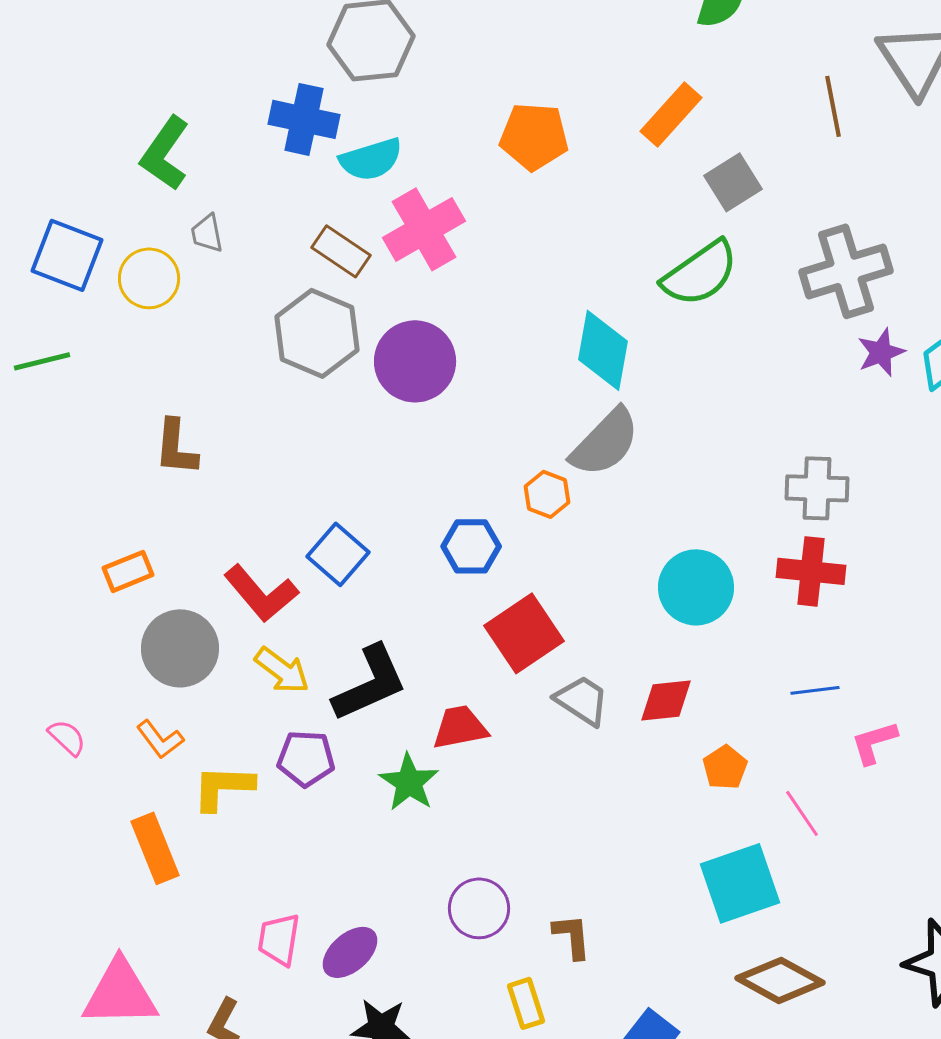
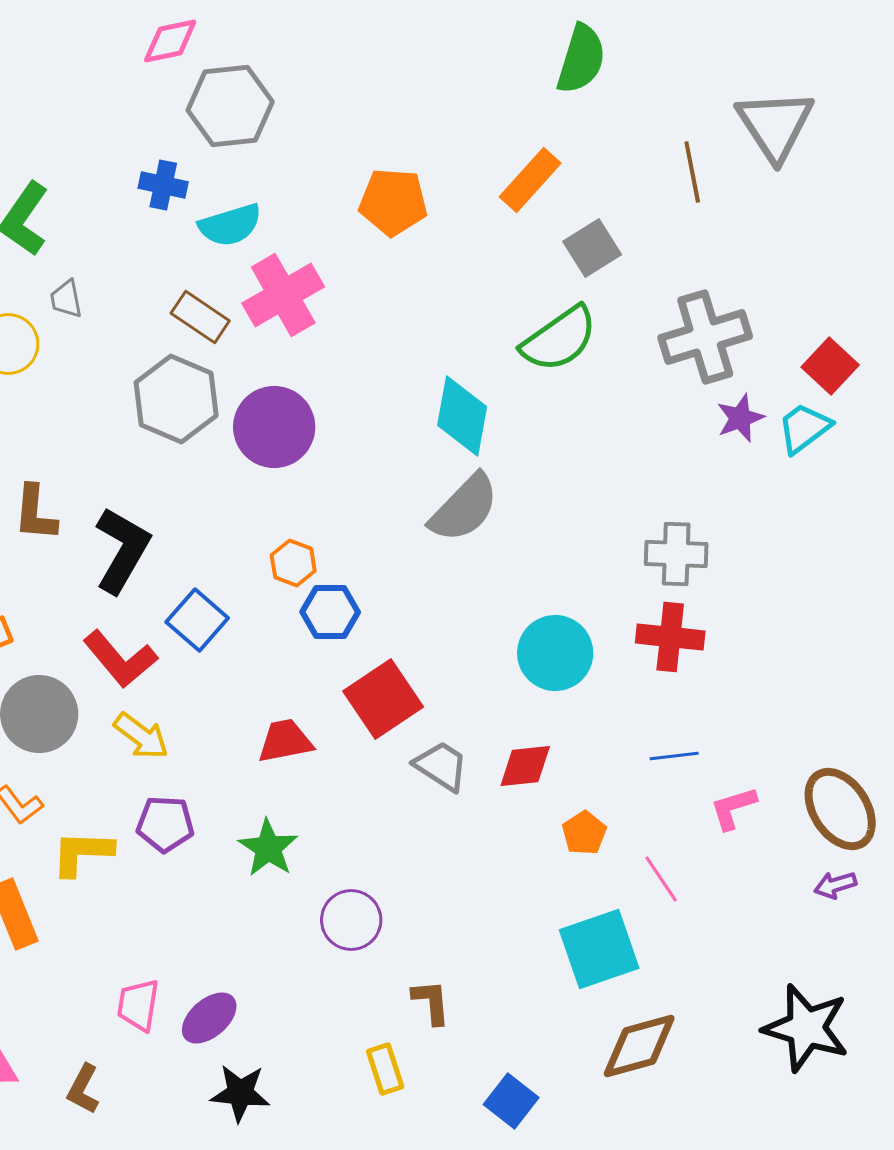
blue cross: (304, 119) -> (163, 185), size x0.7
orange hexagon: (547, 494) -> (293, 563), moved
black L-shape: (370, 683) -> (122, 550), moved, turned -36
red trapezoid: (460, 727) -> (285, 741), moved
purple circle: (479, 908) -> (351, 920), moved
brown diamond: (780, 980) -> (639, 1046), turned -44

